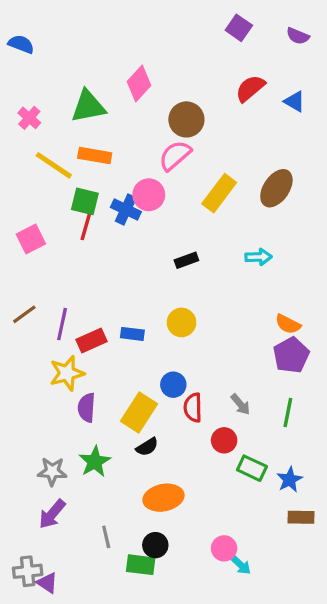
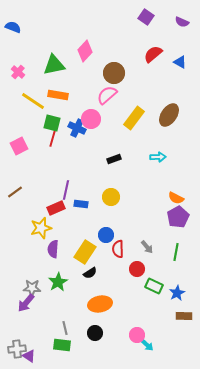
purple line: (62, 324) -> (66, 190), moved
purple arrow: (52, 514) -> (26, 303), moved
green rectangle: (141, 565) -> (62, 345), moved

